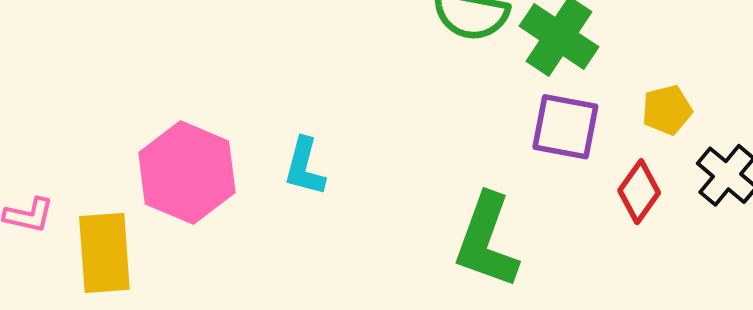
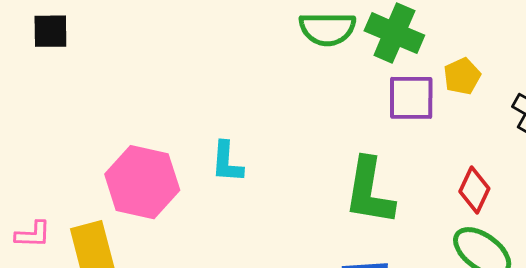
yellow pentagon: (667, 110) -> (462, 76), moved
red diamond: (639, 192) -> (474, 190), moved

